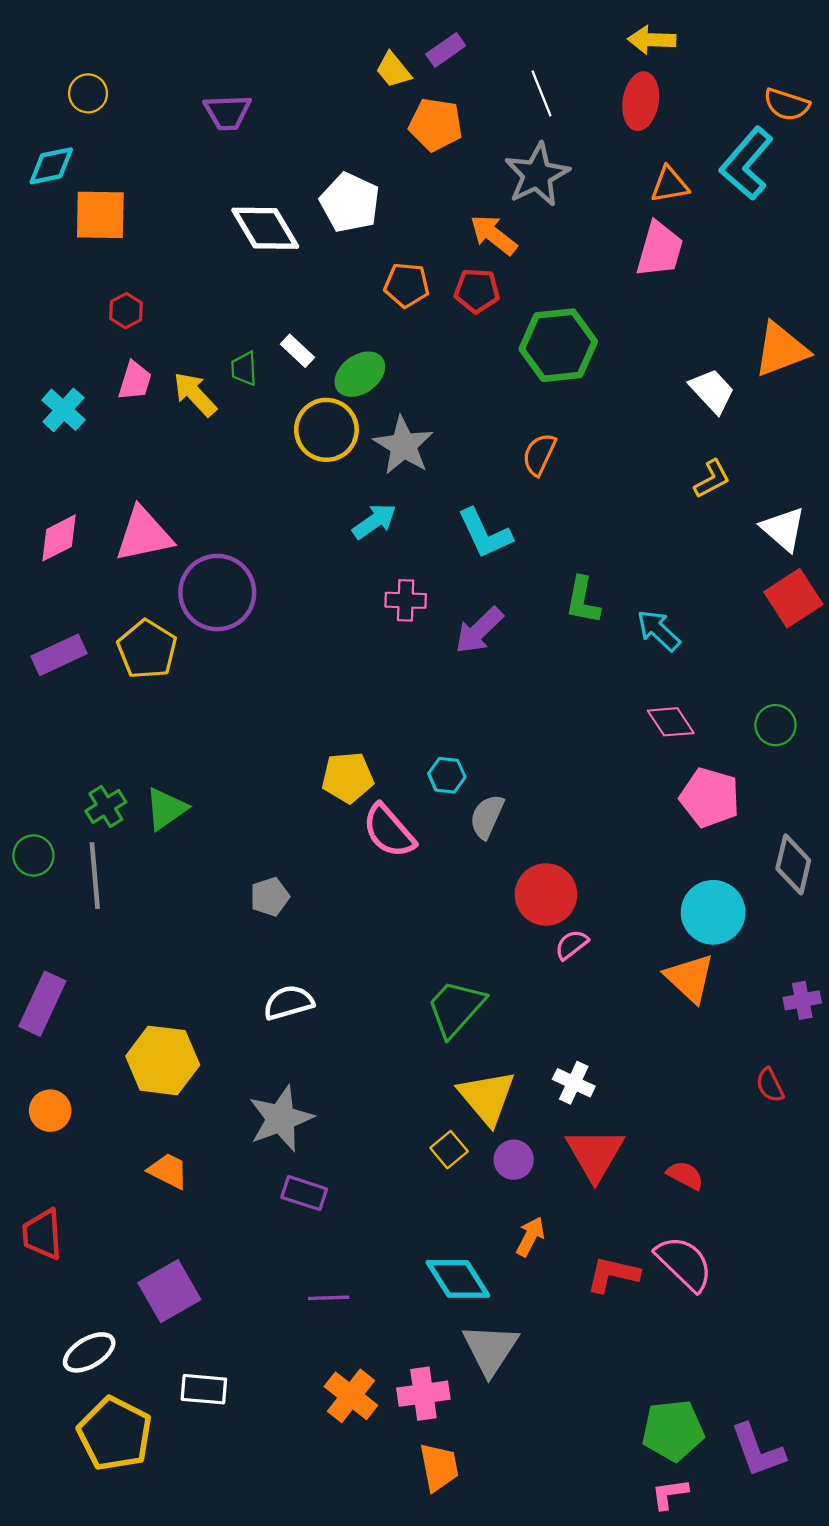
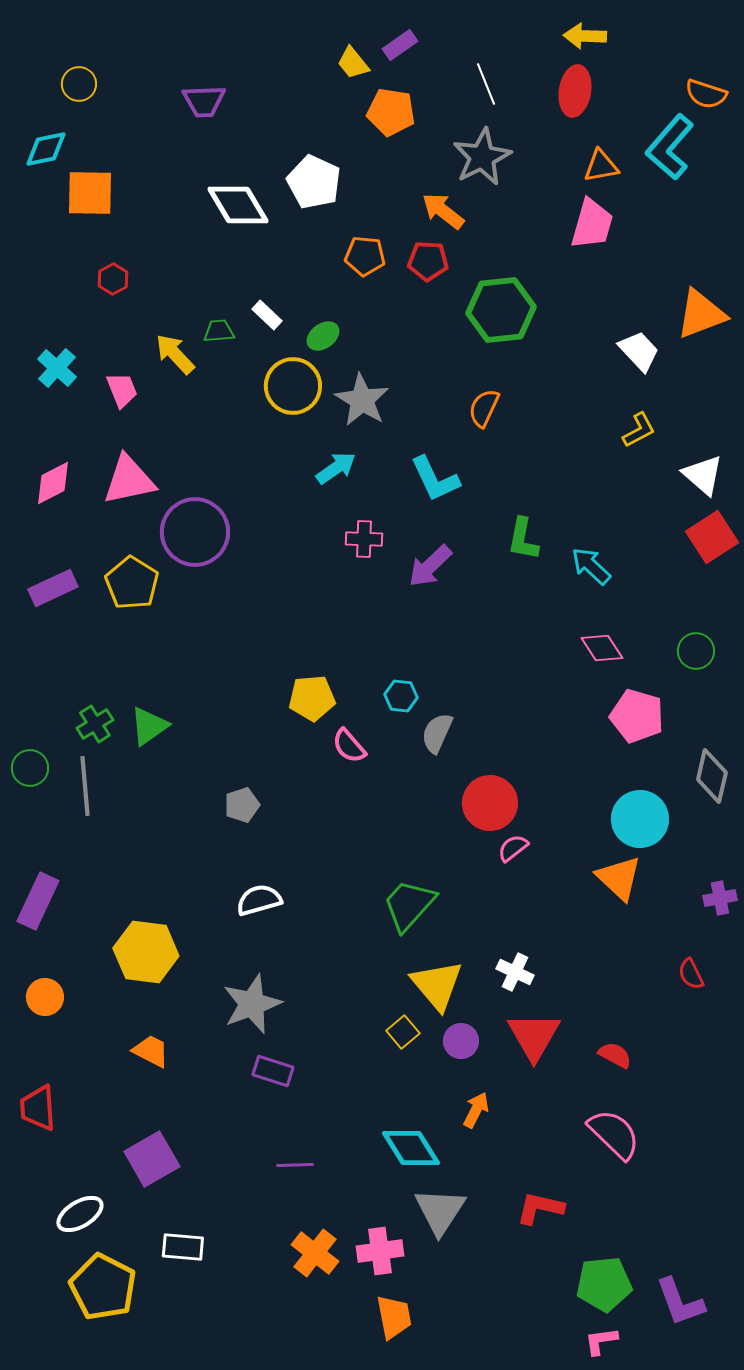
green trapezoid: (244, 369) -> (219, 331), turned 88
green ellipse: (360, 374) -> (323, 336), size x0.7
pink trapezoid: (135, 381) -> (122, 390), moved, turned -39
pink semicircle: (389, 831) -> (349, 746), size x0.7
red L-shape: (613, 1274) -> (540, 1208), moved

